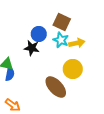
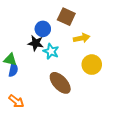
cyan star: (61, 40) -> (51, 51), moved
yellow circle: (73, 69) -> (92, 65), moved

